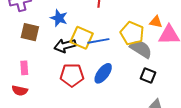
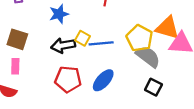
blue star: (59, 18) -> (59, 14), turned 30
orange triangle: (156, 22) -> (167, 28), size x1.6
brown square: (30, 32) -> (17, 39), moved
yellow square: (82, 38) -> (83, 38), size x0.6

